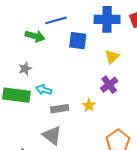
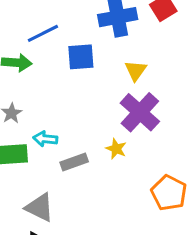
purple cross: (109, 85) -> (140, 112), size x1.5
gray triangle: (52, 135) -> (40, 208), moved

